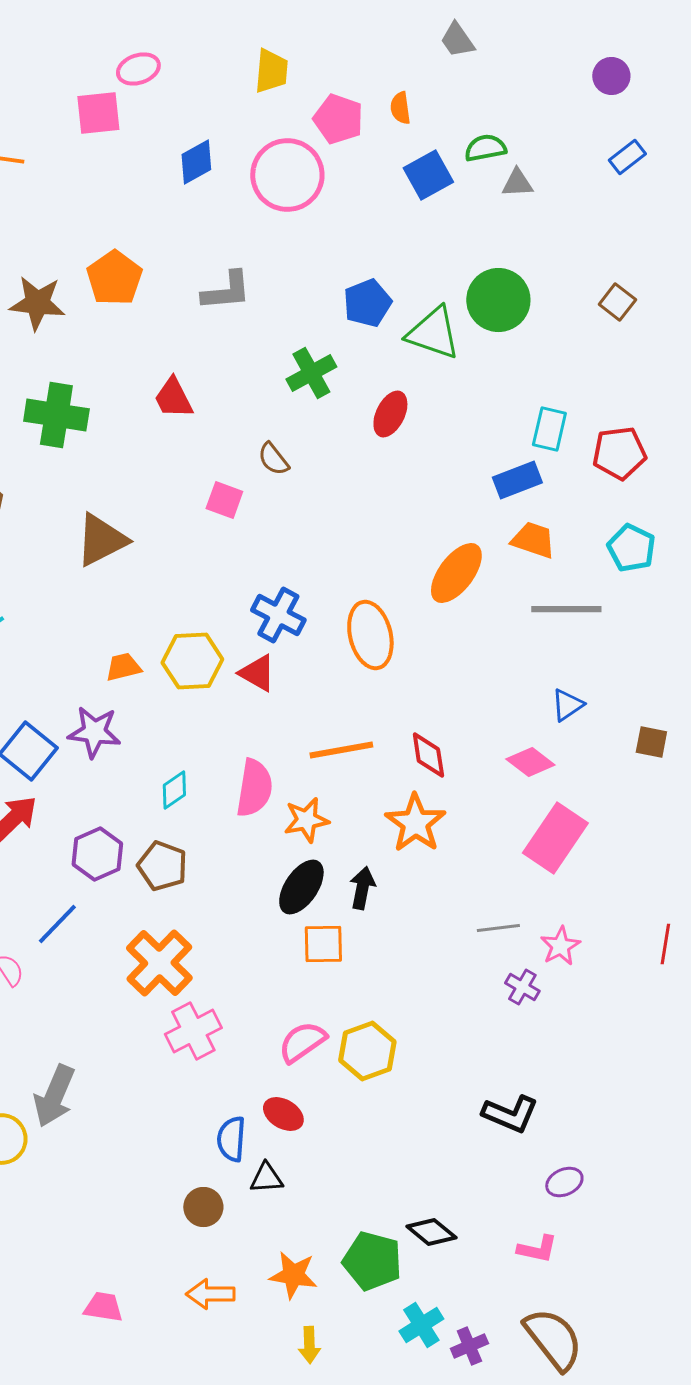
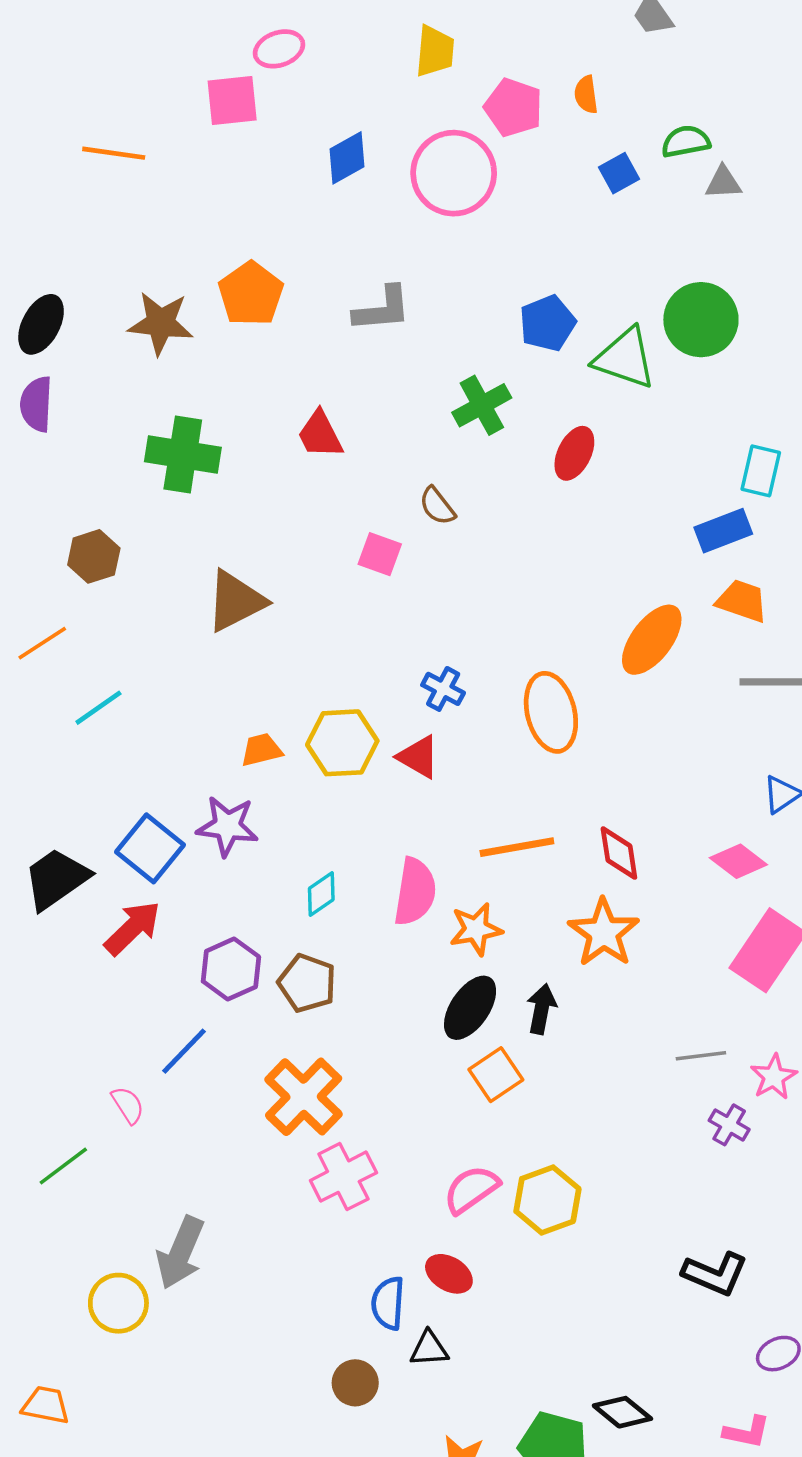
blue square: (428, 175) -> (619, 173), size x0.7
blue cross: (278, 615) -> (443, 689), size x0.7
orange square: (323, 944) -> (496, 1075), turned -33

